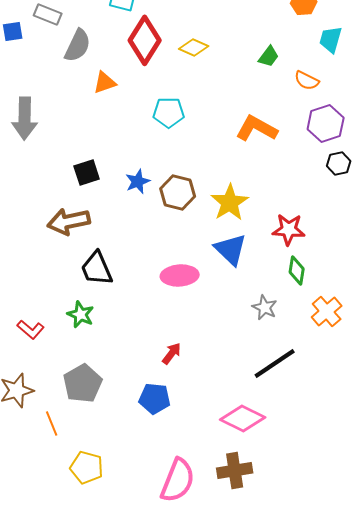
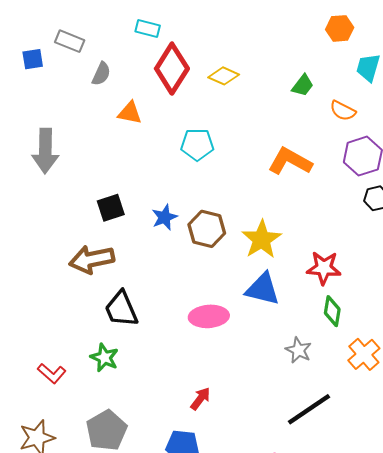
gray semicircle: (78, 45) -> (101, 74), size x0.7
orange triangle: (105, 82) -> (130, 113), turned 30
blue triangle: (231, 249) -> (263, 289), turned -30

